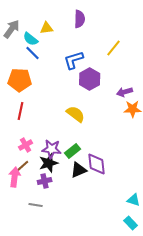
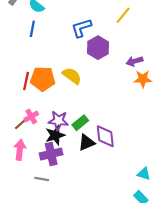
blue line: (33, 53) -> (32, 29), moved, turned 56
orange pentagon: (20, 80) -> (43, 79), moved
yellow semicircle: (76, 114) -> (72, 76), moved
brown line: (23, 166) -> (21, 124), moved
purple cross: (45, 181) -> (51, 154), size x1.5

